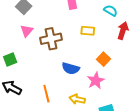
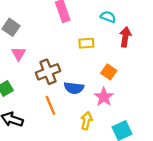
brown cross: (51, 39) -> (48, 72), moved
orange line: (46, 94) -> (50, 105), moved
yellow arrow: (77, 99) -> (86, 121), turned 98

